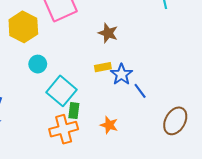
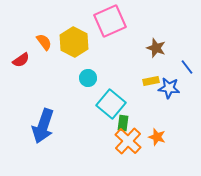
blue star: (121, 74) -> (169, 88), turned -30
blue line: (140, 91) -> (187, 67), moved
orange cross: (64, 129) -> (128, 141), moved, turned -32

